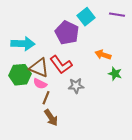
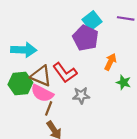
purple pentagon: (67, 33) -> (86, 38), moved
orange arrow: (103, 55) -> (110, 62), turned 98
pink semicircle: (40, 84) -> (42, 93), size x1.5

